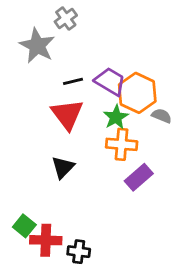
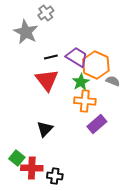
black triangle: (63, 167) -> (45, 129), moved

